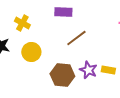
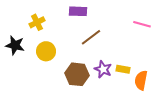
yellow cross: (22, 23) -> (37, 22), turned 35

